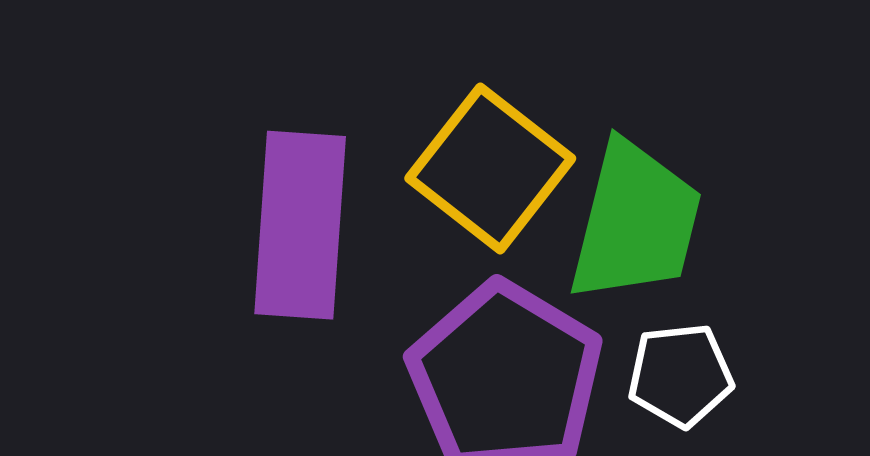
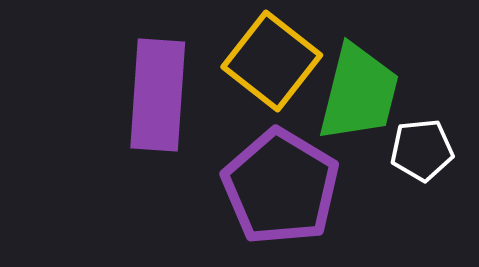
white pentagon: (680, 375) -> (422, 150), moved

